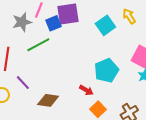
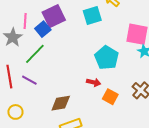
cyan square: (105, 25) -> (92, 16), turned 36
purple line: (23, 83) -> (29, 80), moved

